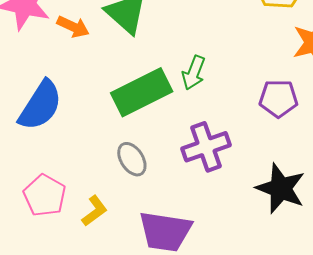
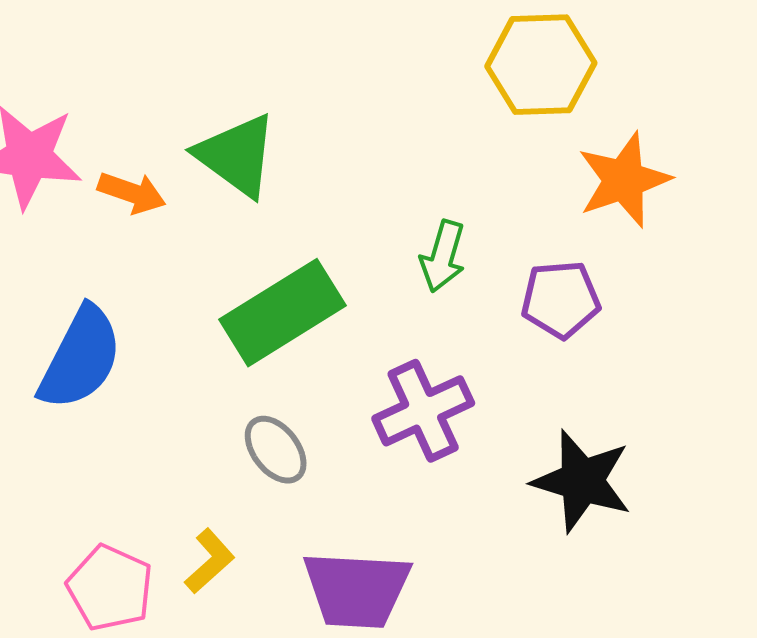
green arrow: (194, 73) -> (443, 256), moved
pink pentagon: (45, 195) -> (110, 588), moved

